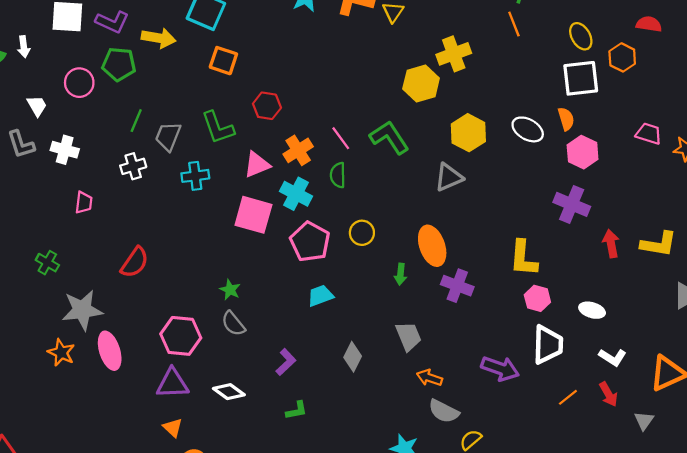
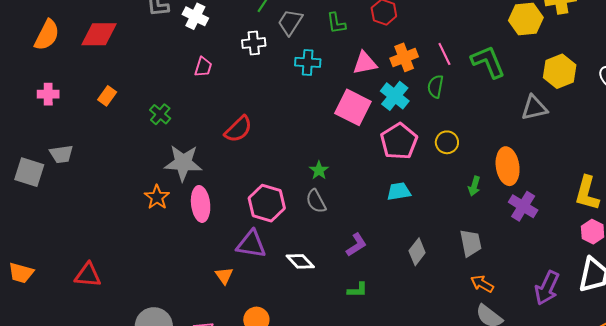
green L-shape: (218, 128) -> (336, 23), size x0.7
purple arrow: (500, 369) -> (547, 288), turned 84
orange triangle: (173, 428) -> (224, 276), moved

